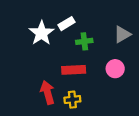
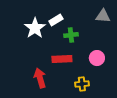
gray triangle: (122, 34) -> (103, 16), moved, turned 35
yellow cross: (72, 100) -> (82, 84), moved

